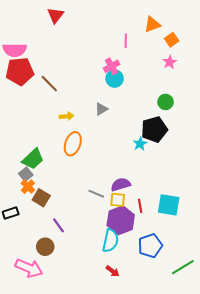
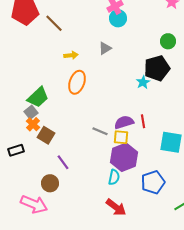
red line: (140, 206) -> (143, 121), moved
cyan semicircle: (110, 241) -> (114, 177), size x0.7
red arrow: (113, 271) -> (116, 207), size x1.5

